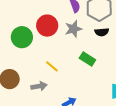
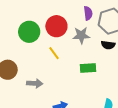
green rectangle: (87, 59) -> (88, 68), turned -49
yellow line: (52, 66) -> (54, 53), moved

